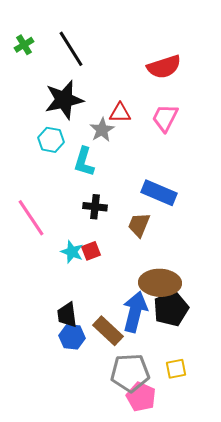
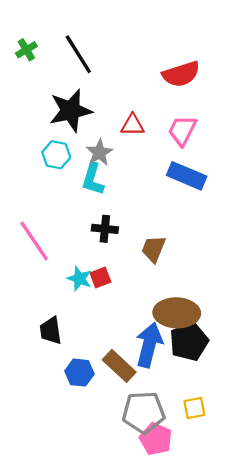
gray star: (102, 130) -> (99, 153), moved
blue rectangle: (159, 193) -> (187, 176), moved
black trapezoid: (67, 315) -> (51, 331), moved

